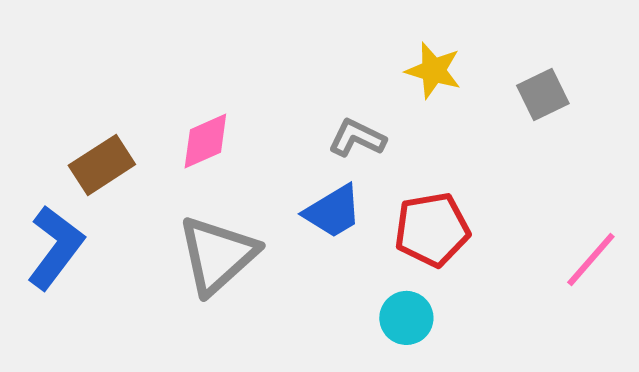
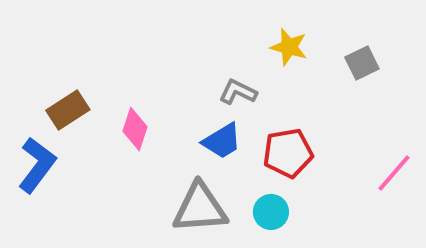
pink diamond: (205, 141) -> (135, 129), moved, turned -48
gray triangle: (217, 255) -> (200, 208), moved, turned 38

